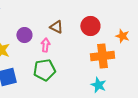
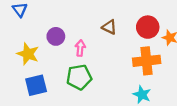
red circle: (90, 26) -> (148, 27), moved
brown triangle: (56, 27) -> (109, 27), moved

